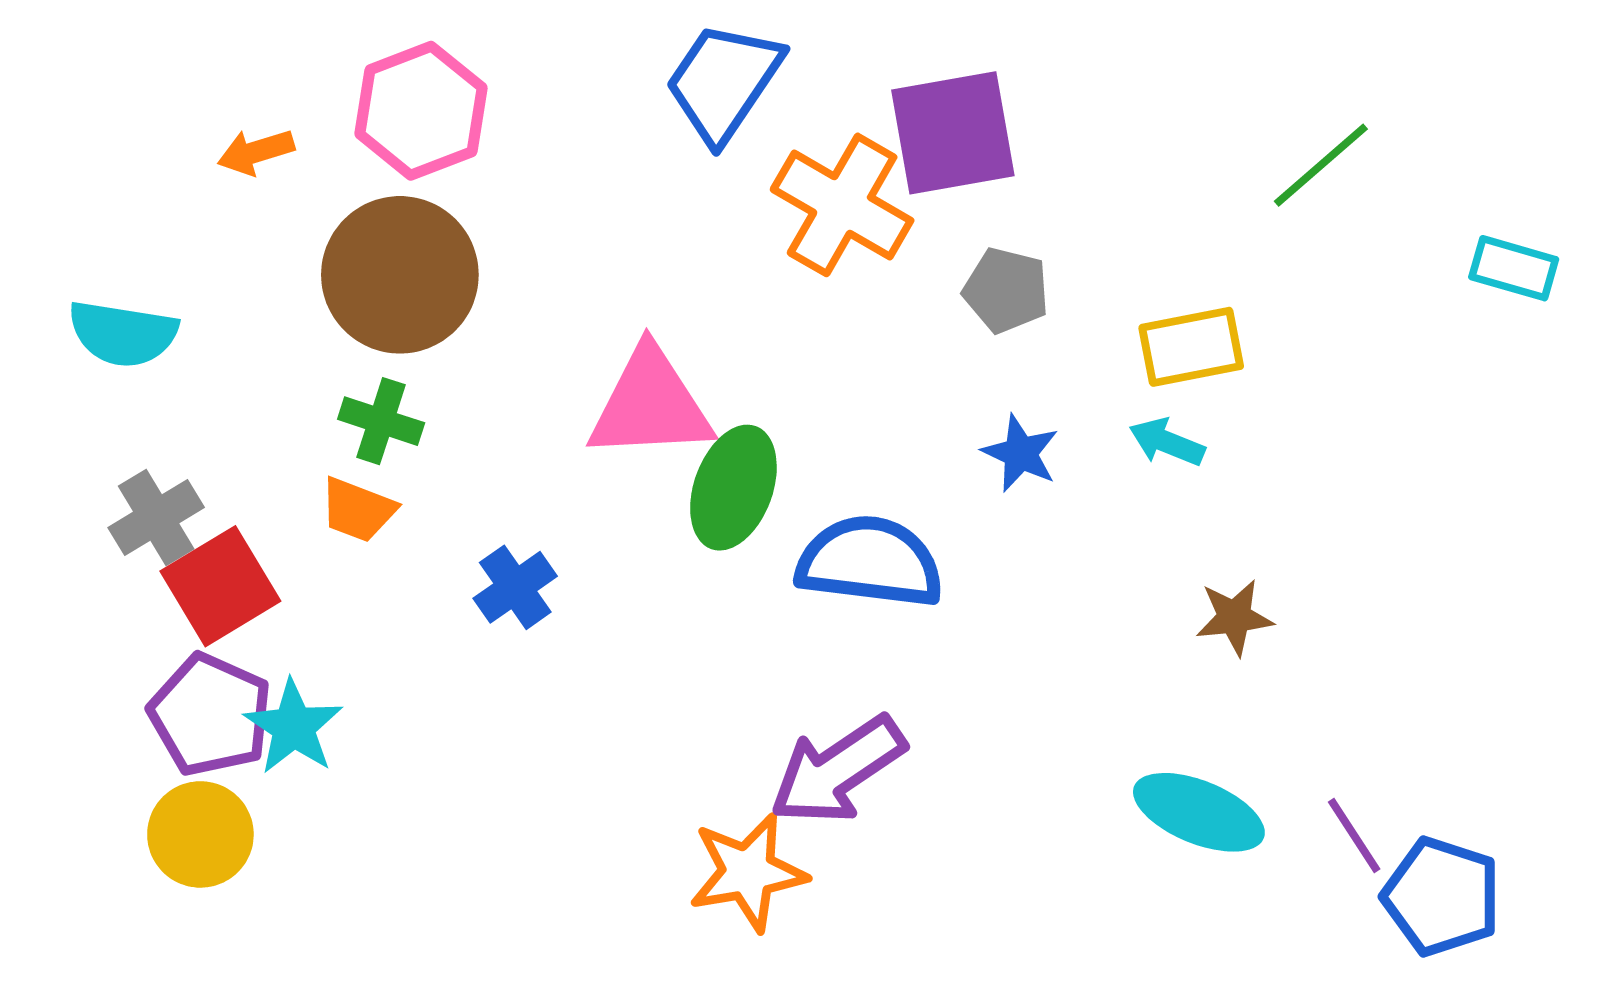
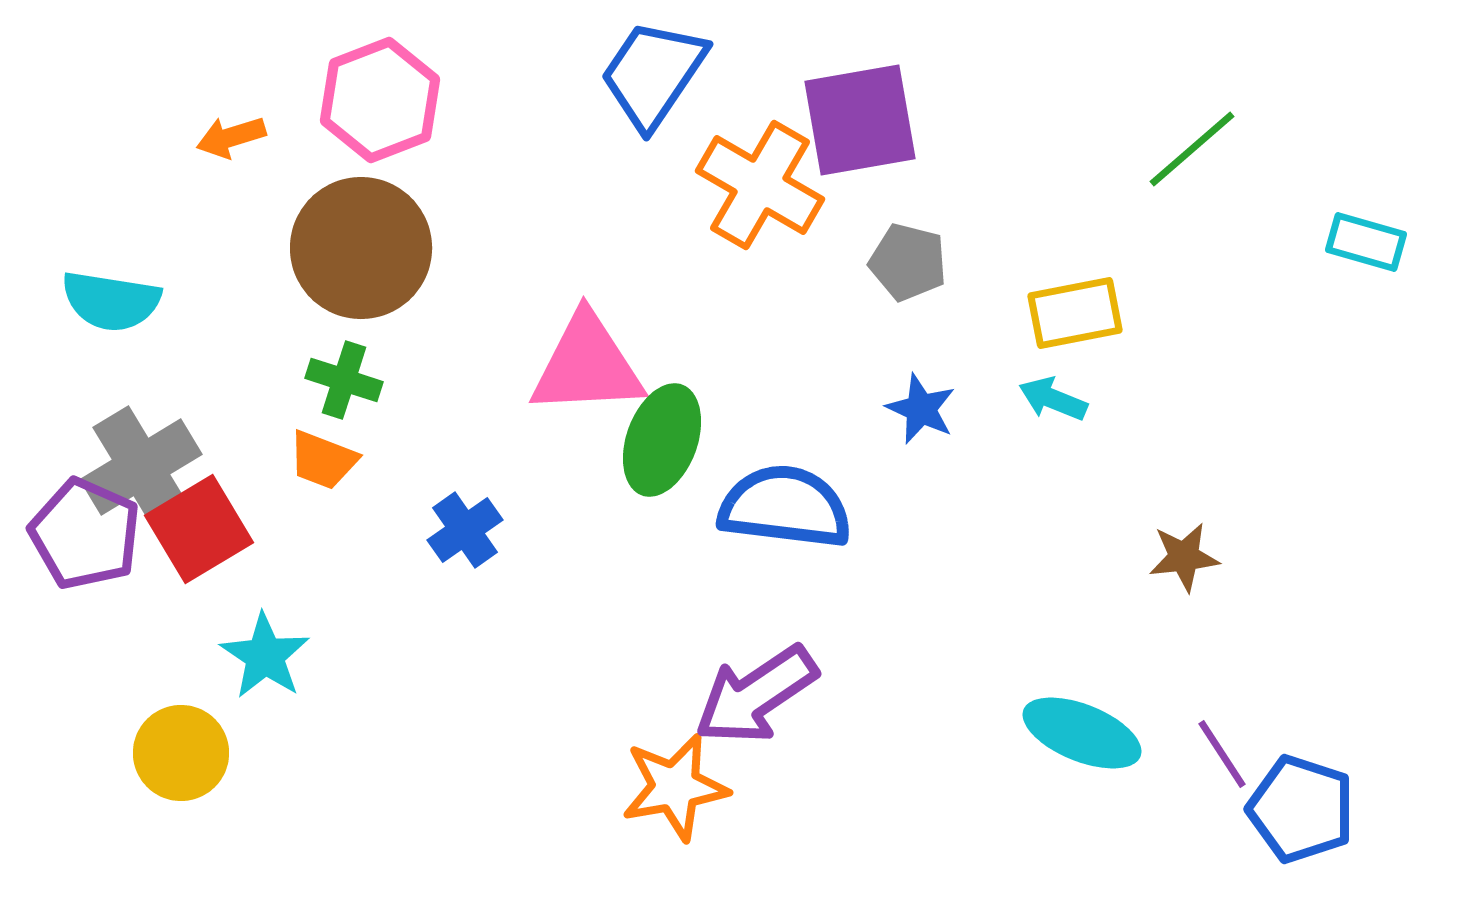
gray cross: (156, 518) -> (141, 467), size x1.4
brown star: (1234, 617) -> (1184, 557), moved
purple pentagon: (210, 715) -> (85, 534), moved

